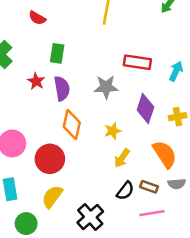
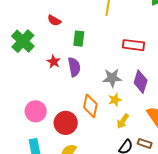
red semicircle: (37, 18) -> (54, 20), moved
green rectangle: (57, 53) -> (79, 39), moved
gray star: (106, 87) -> (112, 78), moved
orange diamond: (72, 125) -> (90, 106), moved

